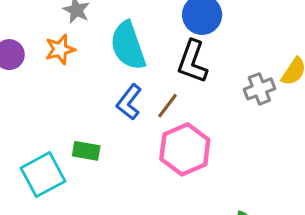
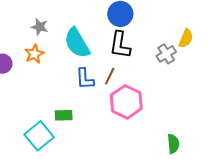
blue L-shape: (129, 102) -> (85, 79), turned -30

